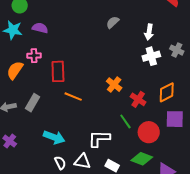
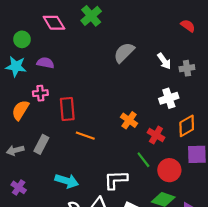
gray semicircle: (113, 22) -> (124, 53), size x1.5
white arrow: (149, 32) -> (164, 61), turned -42
gray cross: (177, 50) -> (187, 68), moved, turned -32
white cross: (151, 56) -> (169, 98), moved

